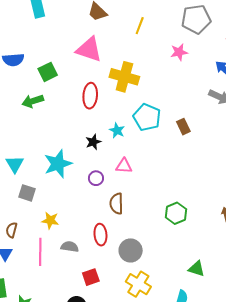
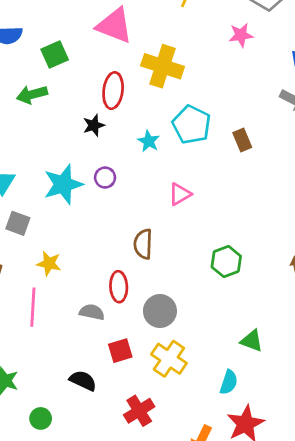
black star: (93, 142) -> (94, 125), moved
pink triangle: (124, 166) -> (180, 194), moved, turned -36
purple circle: (96, 178) -> (105, 178), moved
gray semicircle: (70, 247) -> (92, 312), moved
red square: (91, 277) -> (120, 351), moved

